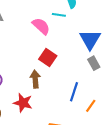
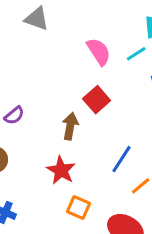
cyan line: (59, 15) -> (136, 54), moved, turned -56
red star: (23, 103) -> (61, 170), moved

